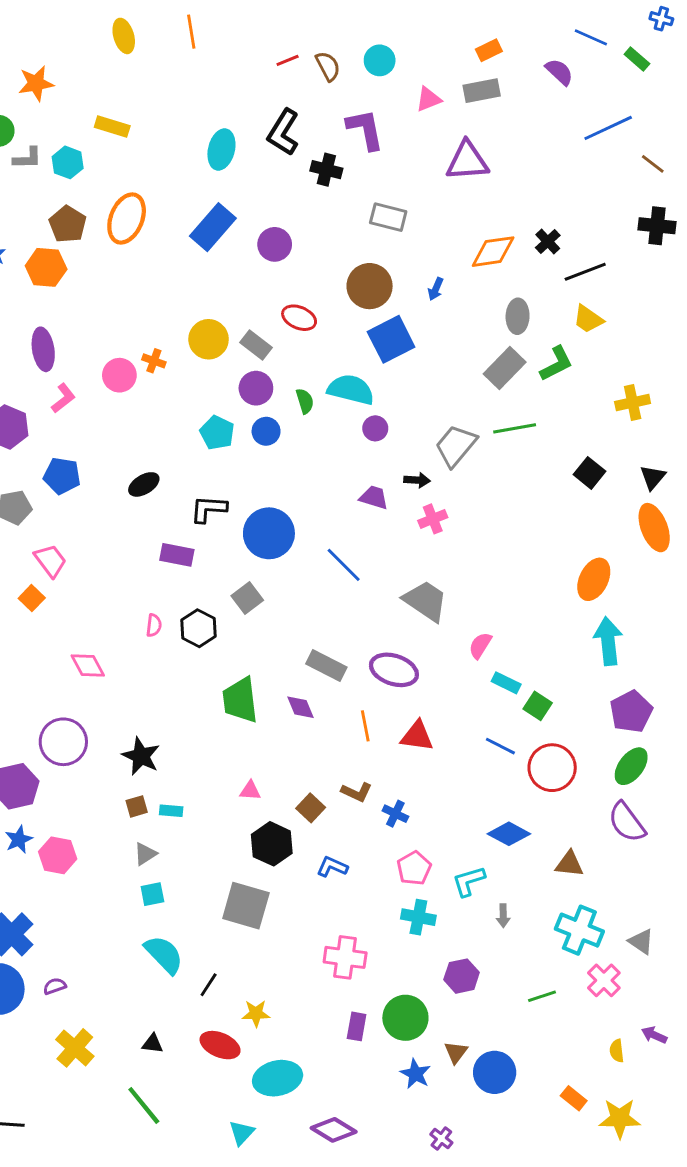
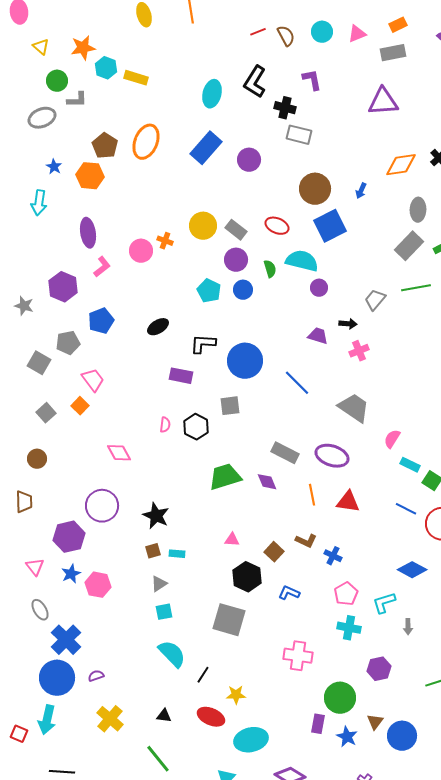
pink triangle: (428, 99) -> (357, 34), moved
purple L-shape: (365, 129) -> (312, 80), size x0.7
cyan hexagon: (68, 162) -> (106, 68), moved
gray rectangle: (388, 217) -> (299, 135), moved
red ellipse: (299, 318) -> (277, 226), moved
gray trapezoid: (456, 446) -> (375, 300), size x0.7
blue pentagon: (62, 476) -> (101, 321), turned -30
gray square: (247, 598) -> (230, 406), turned 30
green trapezoid: (240, 700) -> (225, 477), turned 80
purple rectangle: (357, 1026) -> (318, 724), moved

